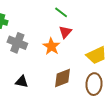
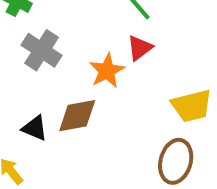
brown diamond: (63, 78) -> (77, 116), moved

